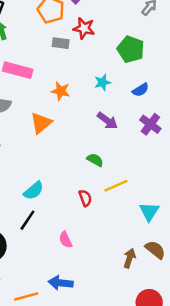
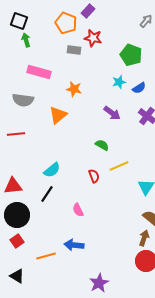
cyan star: (102, 82) -> (119, 82), moved
brown arrow: (129, 258) -> (144, 238), moved

